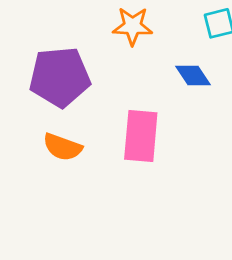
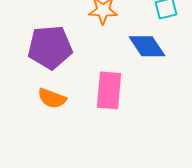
blue diamond: (193, 76) -> (147, 46), size x1.4

